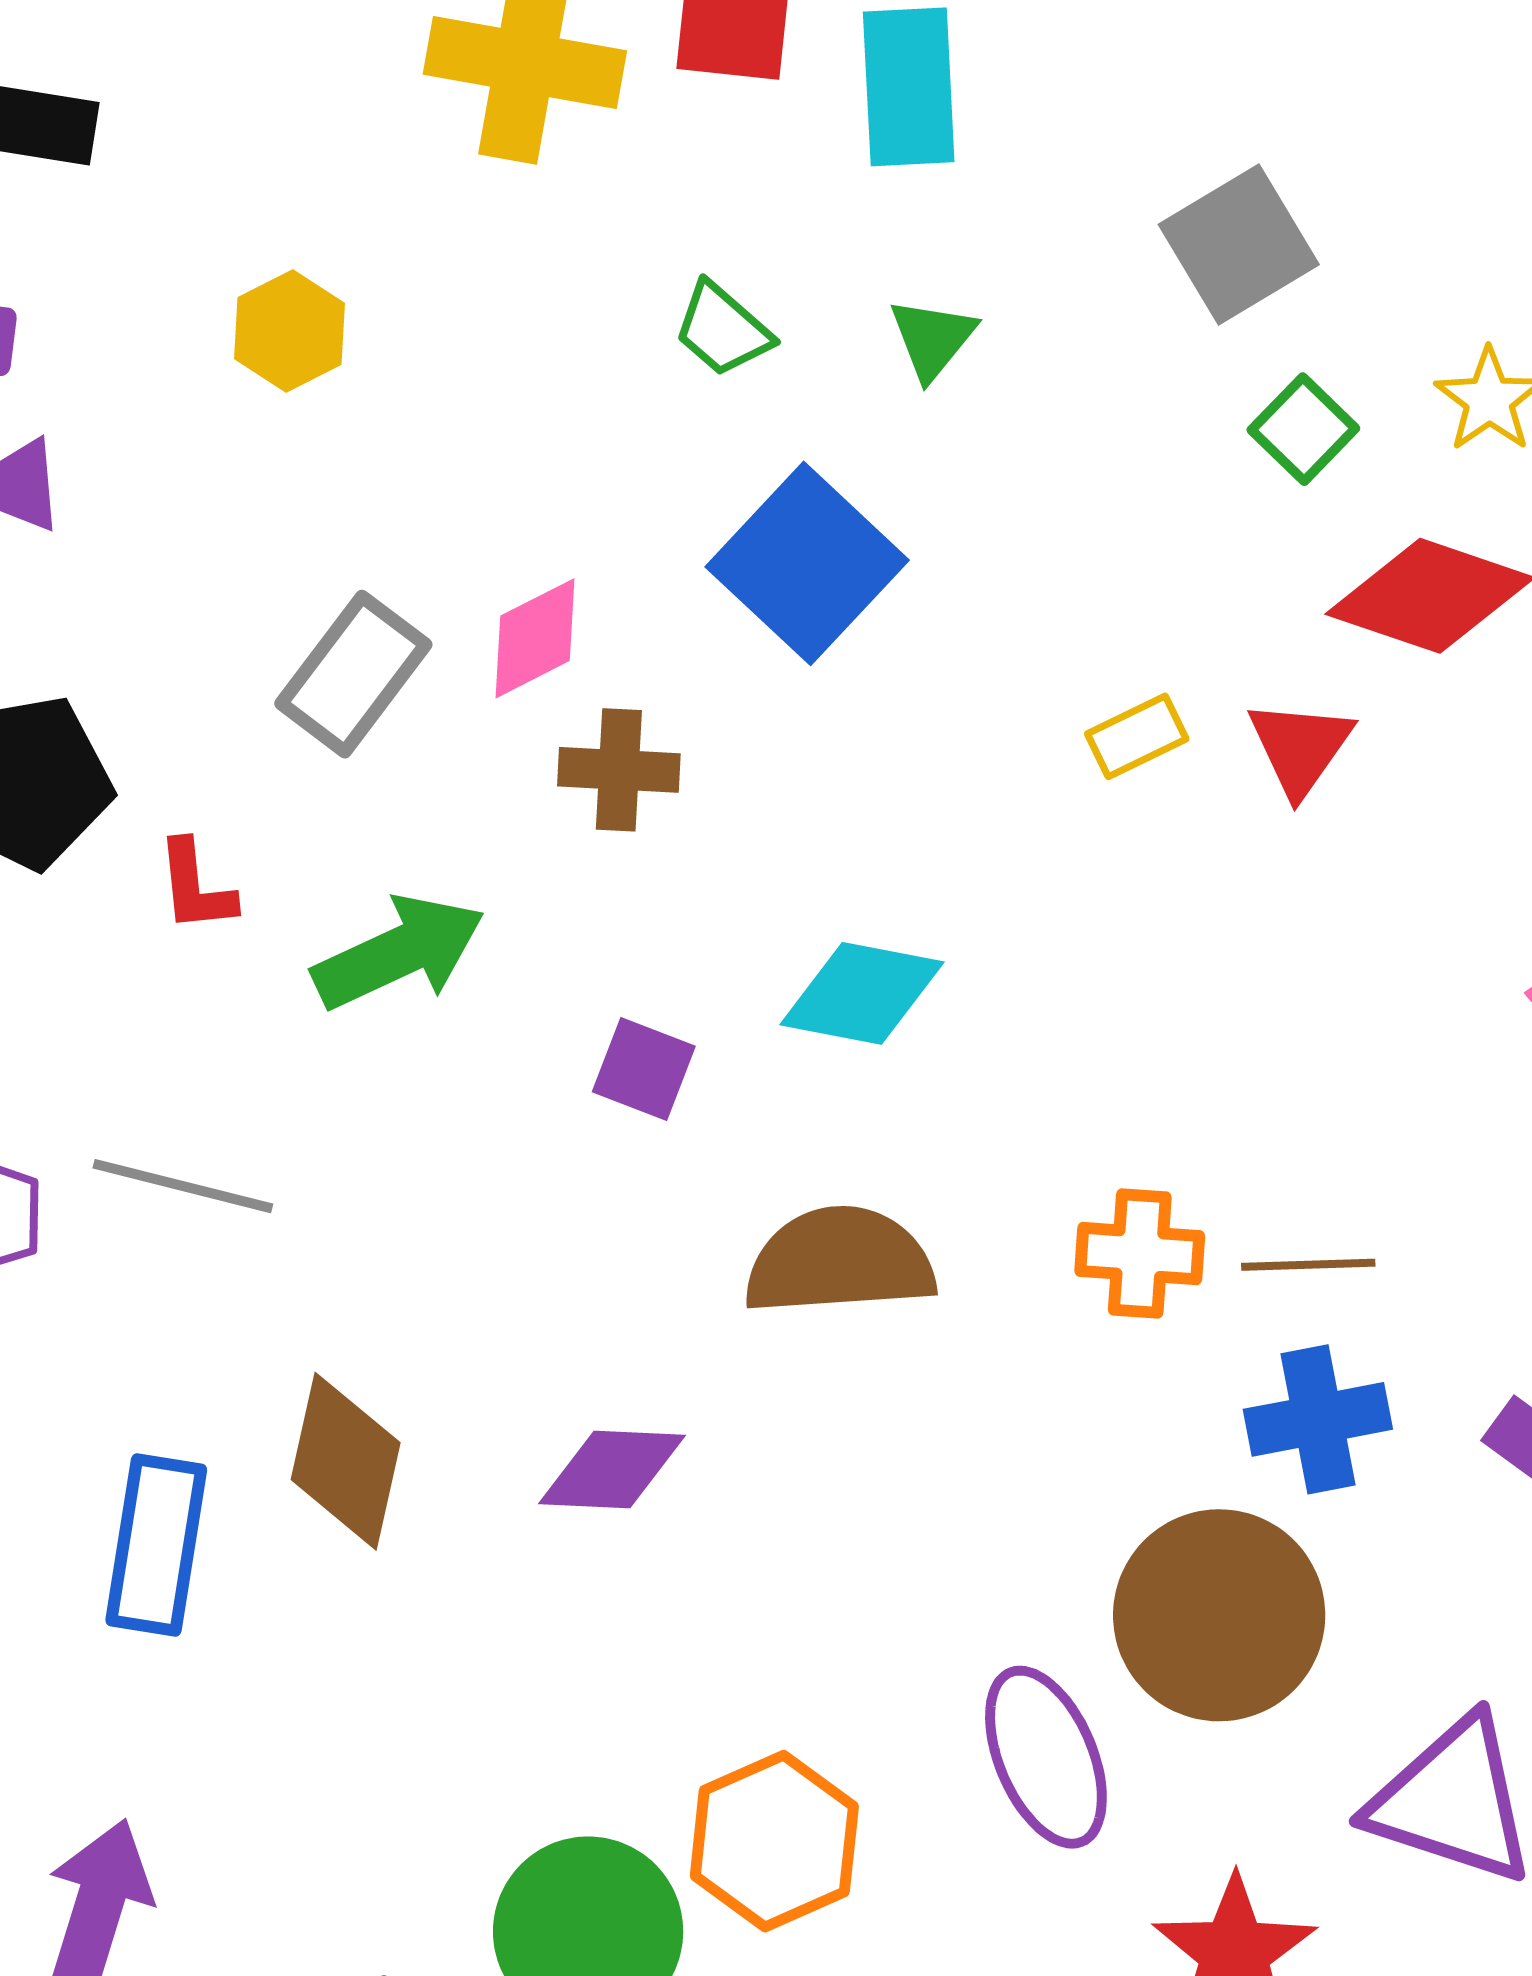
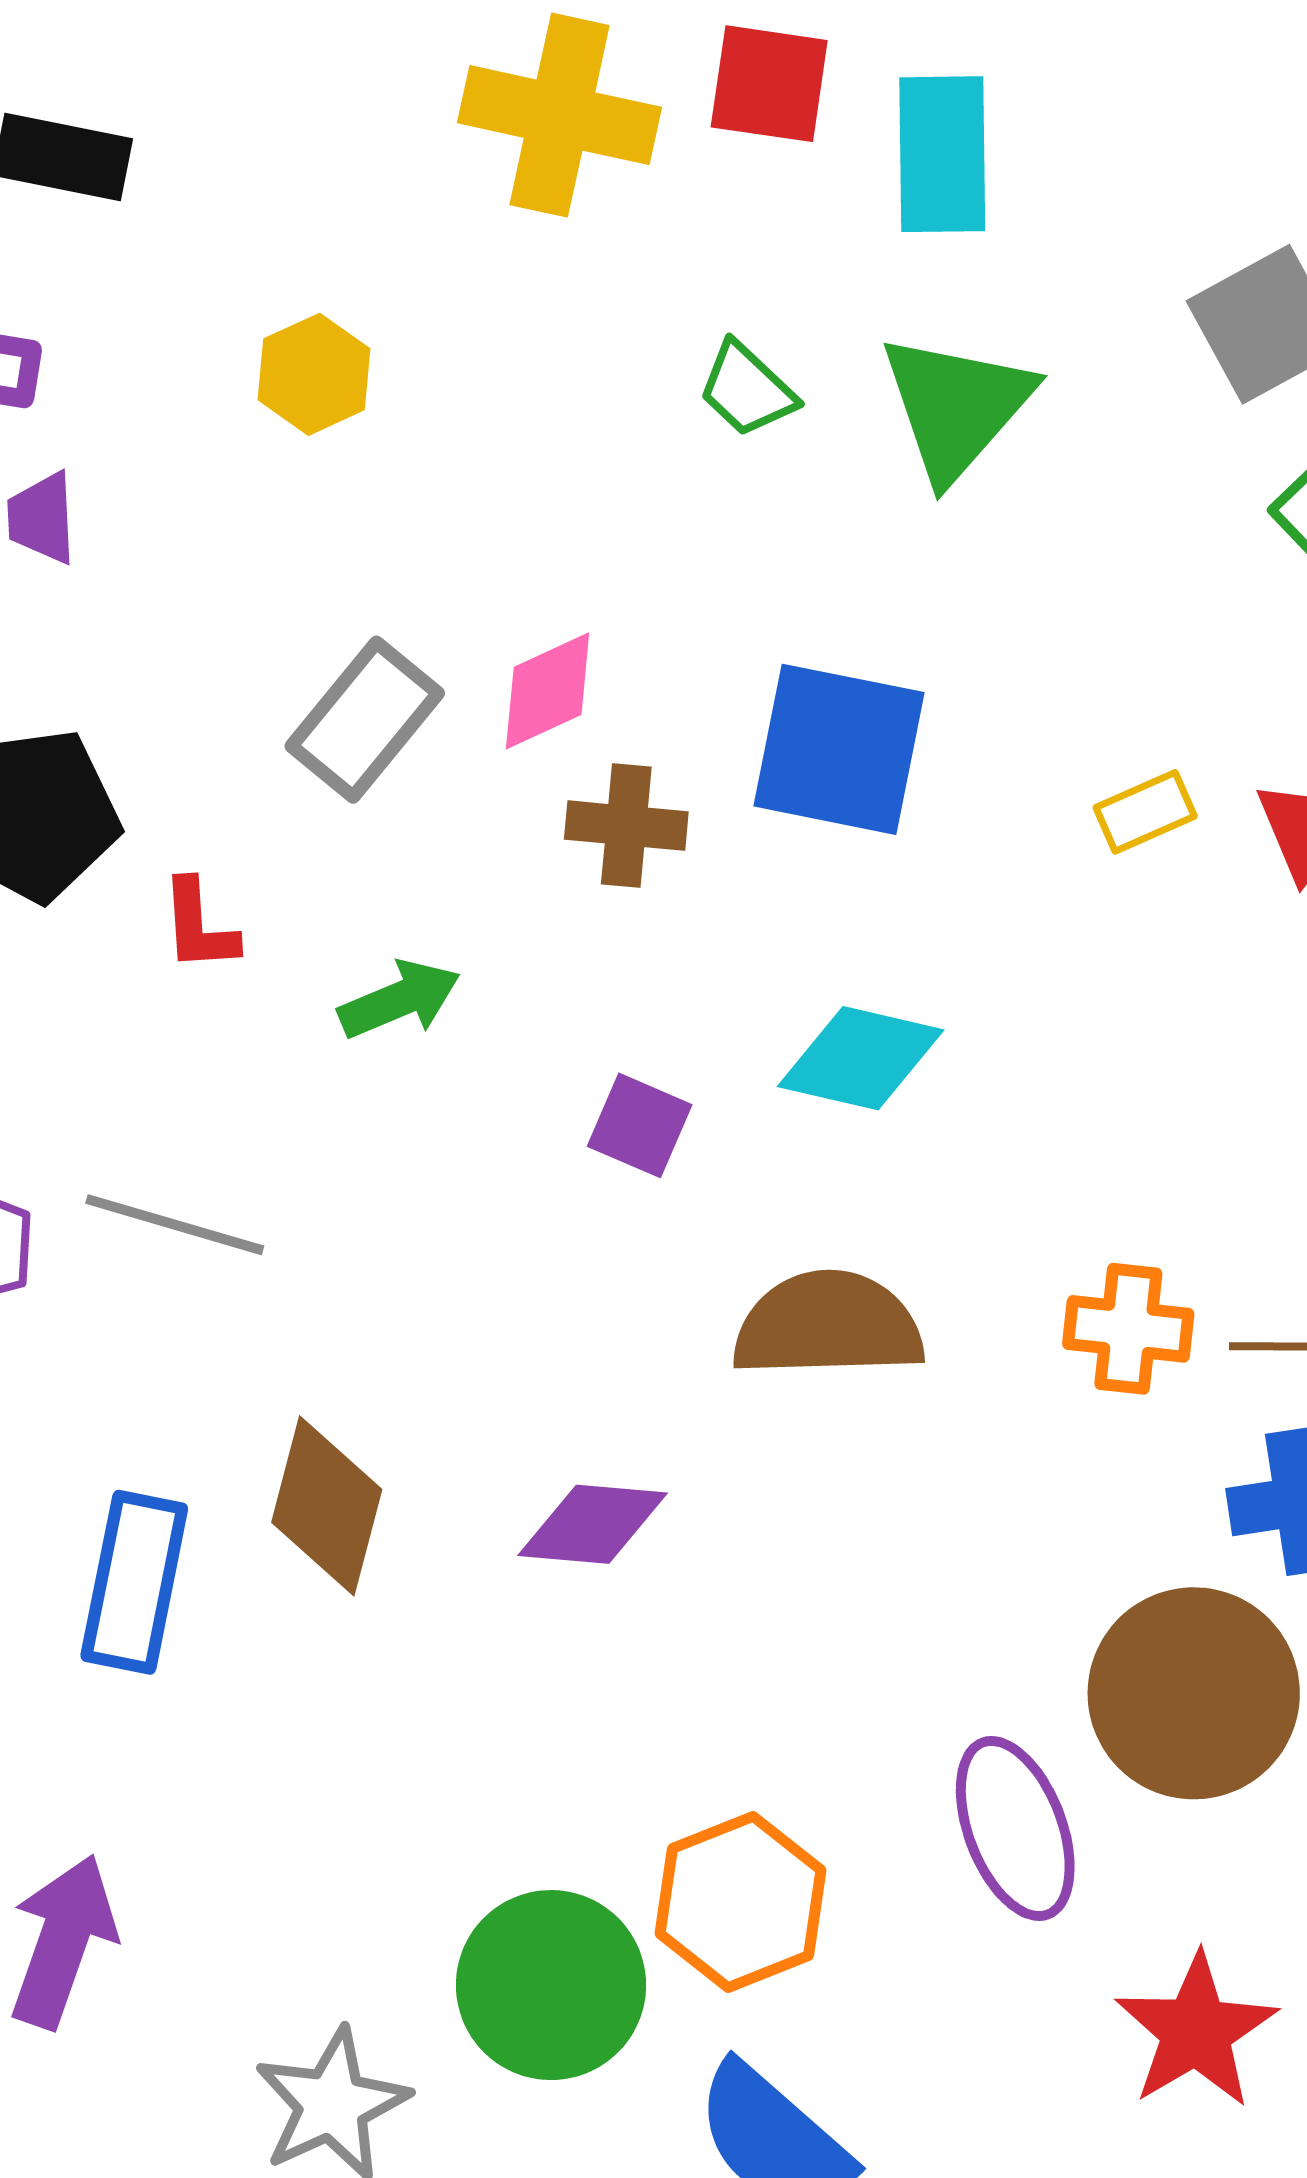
green triangle: (932, 339) -> (956, 407), size x1.8
blue square: (807, 563) -> (839, 749), moved, turned -34
green arrow: (399, 952) -> (400, 999), size x0.7

